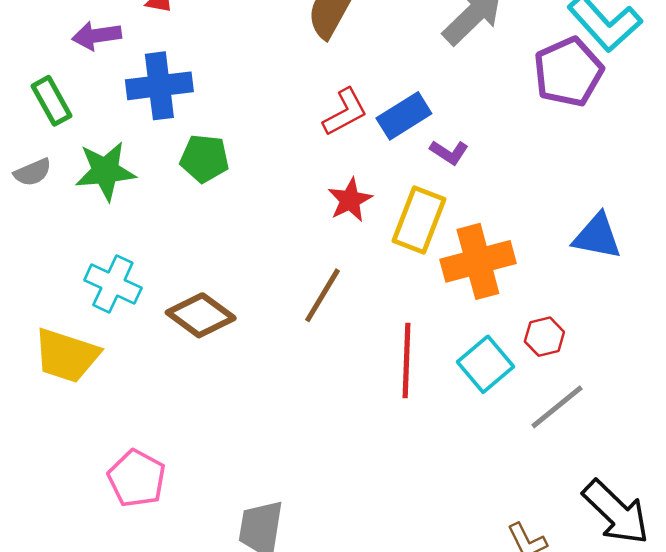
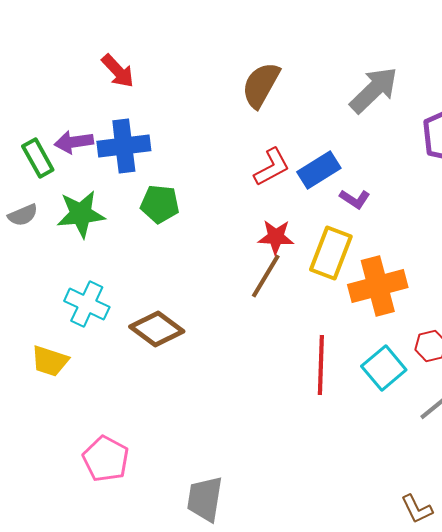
purple arrow: (97, 36) -> (74, 142), moved
red star: (350, 200) -> (276, 237), turned 30
brown line: (322, 295) -> (266, 276), moved
yellow trapezoid: (66, 355) -> (50, 361), size x0.7

